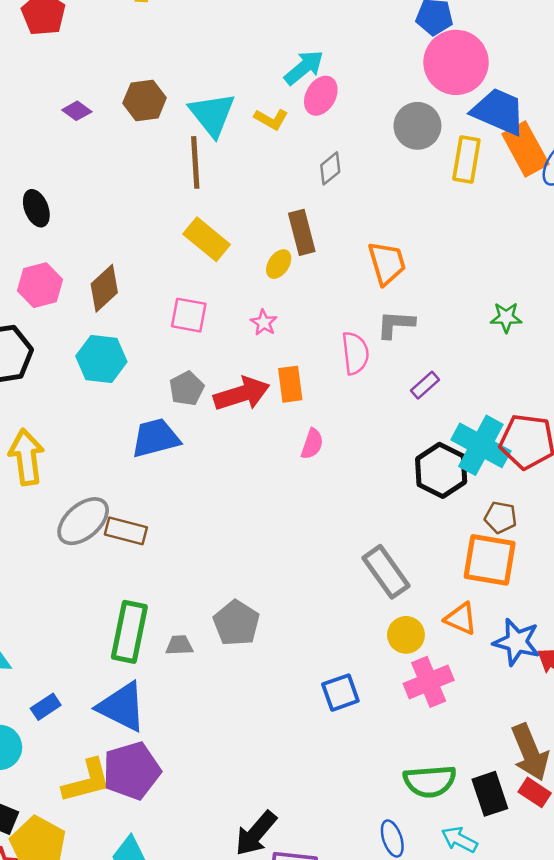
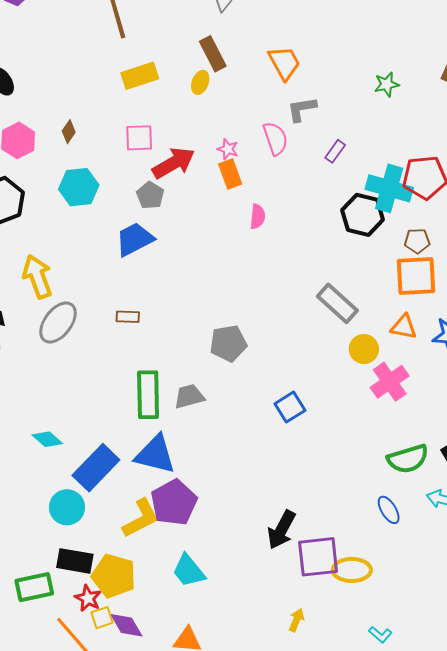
yellow rectangle: (207, 239) -> (140, 76), turned -45
brown diamond: (104, 288) -> (69, 132), size x0.6
pink star: (264, 323) -> (228, 149), moved
red arrow: (242, 394) -> (174, 163), moved
gray ellipse: (83, 521) -> (58, 323), moved
brown rectangle: (126, 531) -> (128, 317), size x0.7
gray pentagon: (236, 623) -> (228, 343), moved, turned -30
gray trapezoid: (179, 645) -> (189, 397), size x1.4
blue square: (340, 693) -> (290, 407), moved
blue rectangle: (46, 707) -> (96, 468), size x2.0

